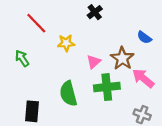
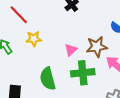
yellow star: (66, 43) -> (34, 39), moved
brown star: (122, 58) -> (97, 47), turned 30

